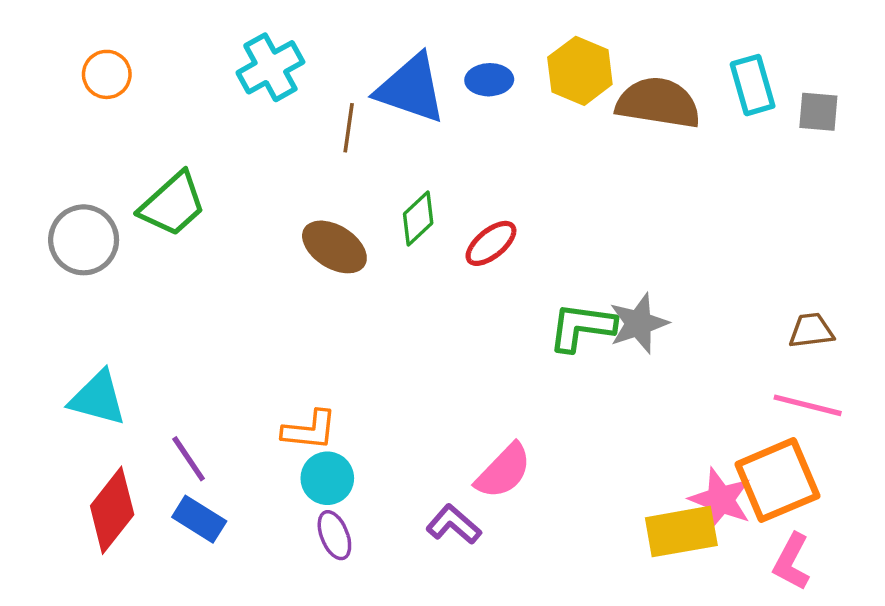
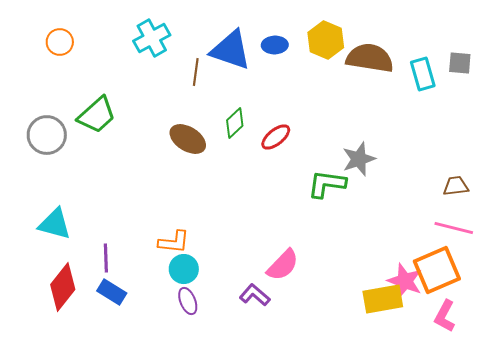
cyan rectangle: (753, 85) -> (423, 74), moved
gray star: (639, 323) -> (359, 159), moved
purple line: (189, 459) -> (106, 258), turned 32

